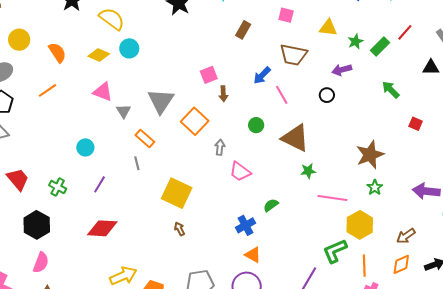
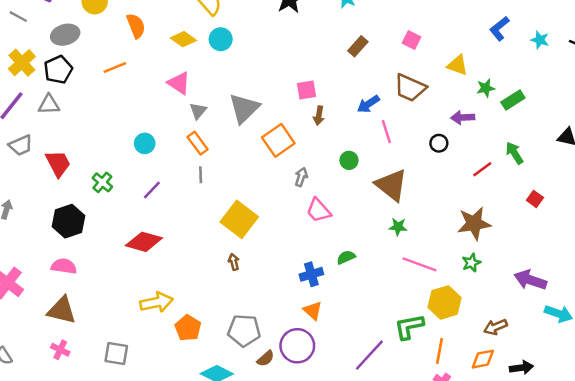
red line: (405, 32) -> (482, 169), moved
orange rectangle: (145, 138) -> (198, 143), moved
pink semicircle: (41, 263) -> (64, 266), turned -115

